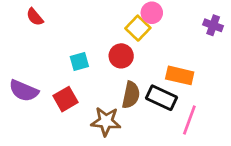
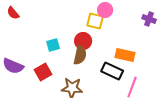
red semicircle: (35, 17) -> (13, 13), moved
yellow square: (138, 28) -> (95, 21), turned -30
brown semicircle: (131, 95) -> (80, 55), moved

